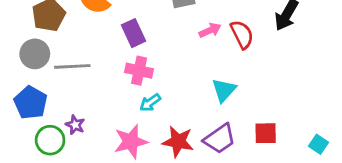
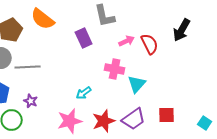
purple rectangle: (133, 33) -> (84, 38), moved
pink cross: (139, 71) -> (115, 69), moved
purple star: (75, 125) -> (31, 101), moved
red star: (178, 142) -> (104, 121), turned -30

